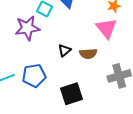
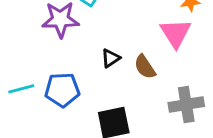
brown semicircle: (88, 54) -> (145, 67), turned 54

